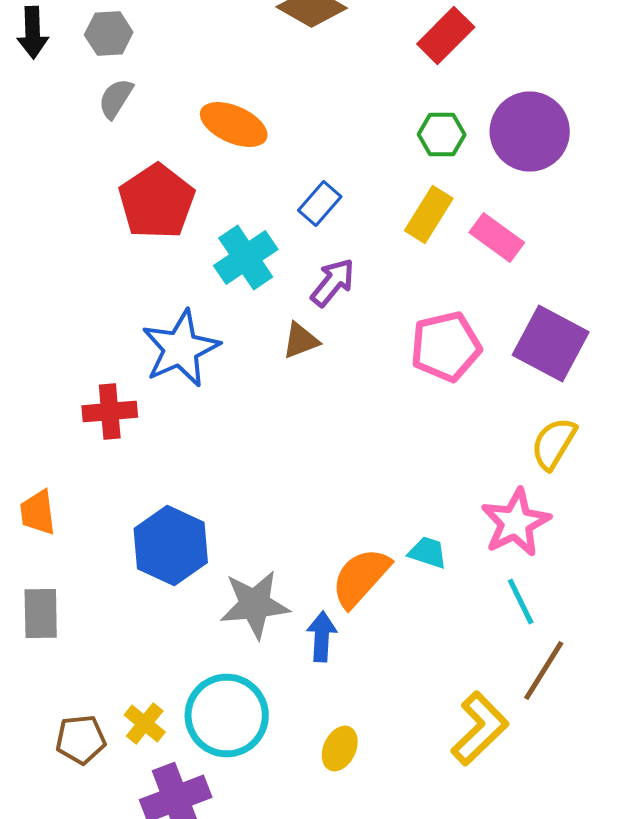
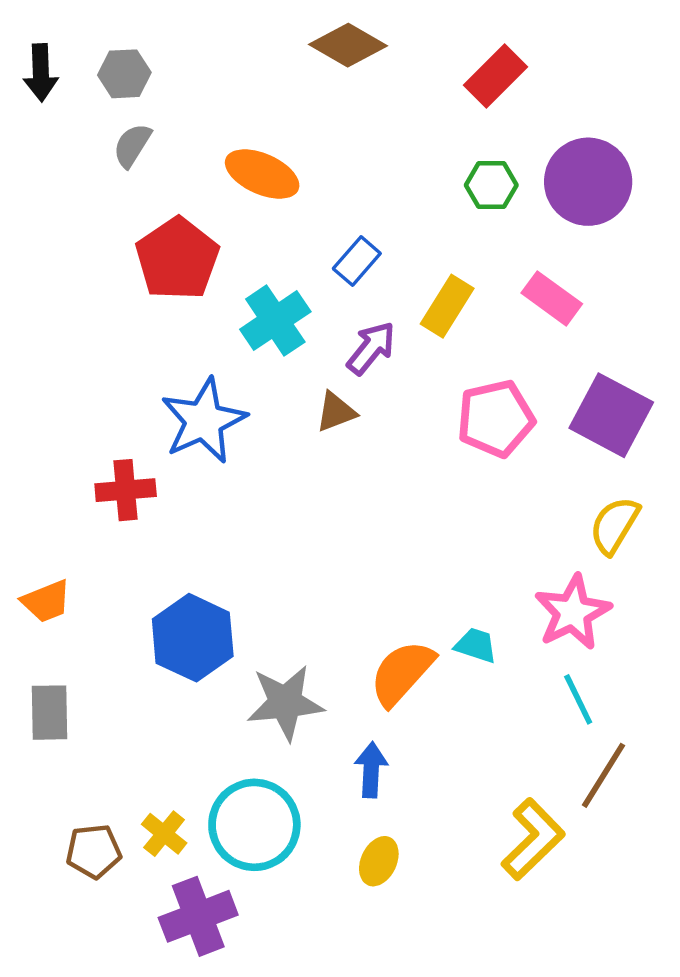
yellow rectangle: (429, 214) -> (447, 306), moved
orange trapezoid: (38, 512) -> (46, 601), turned -105
blue arrow: (322, 636) -> (371, 770), moved

